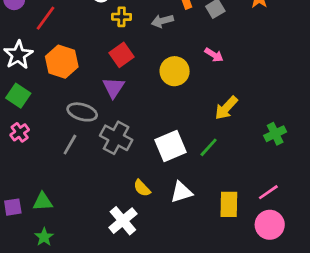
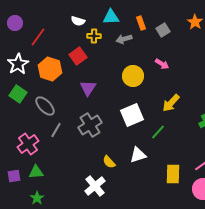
red square: (122, 55) -> (78, 56), moved
gray ellipse: (82, 112) -> (45, 106), moved, turned 30
pink cross: (20, 132) -> (28, 144), moved, size x1.5
gray cross: (116, 138) -> (90, 125), turned 30
white square: (170, 146) -> (132, 115), moved
white triangle: (181, 192) -> (138, 155), moved

